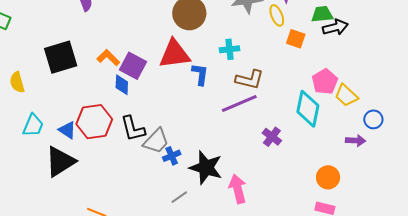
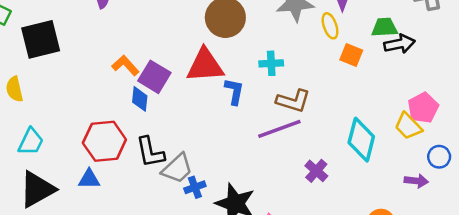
black square: (61, 57) -> (41, 39), moved
pink pentagon: (325, 82) -> (423, 108), moved
blue triangle: (67, 130) -> (89, 179), moved, turned -36
black triangle: (60, 162) -> (37, 189), moved

